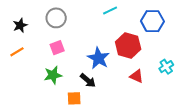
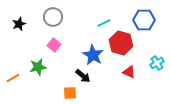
cyan line: (110, 11) -> (104, 23), moved
pink square: (57, 48) -> (54, 45), turned -32
orange line: (17, 52) -> (13, 78), moved
green star: (53, 75) -> (38, 67), moved

